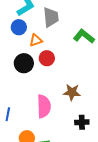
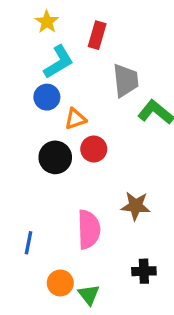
gray trapezoid: (51, 17) -> (126, 80), moved
black cross: (82, 122) -> (144, 271), moved

